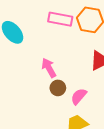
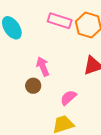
brown circle: (58, 88) -> (33, 86), moved

